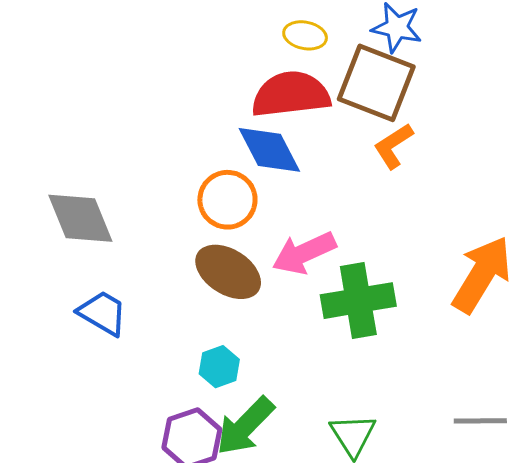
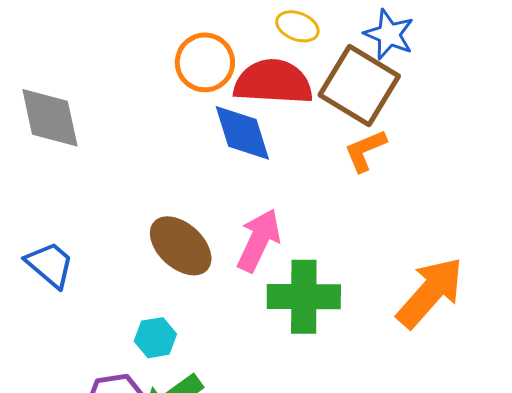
orange circle: (227, 200) -> (205, 62), moved
gray diamond: (80, 218) -> (50, 118), moved
pink arrow: (304, 253) -> (259, 240), turned 130

